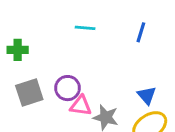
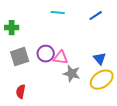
blue line: (141, 32) -> (96, 16), turned 40
pink triangle: (81, 106) -> (61, 58), moved

